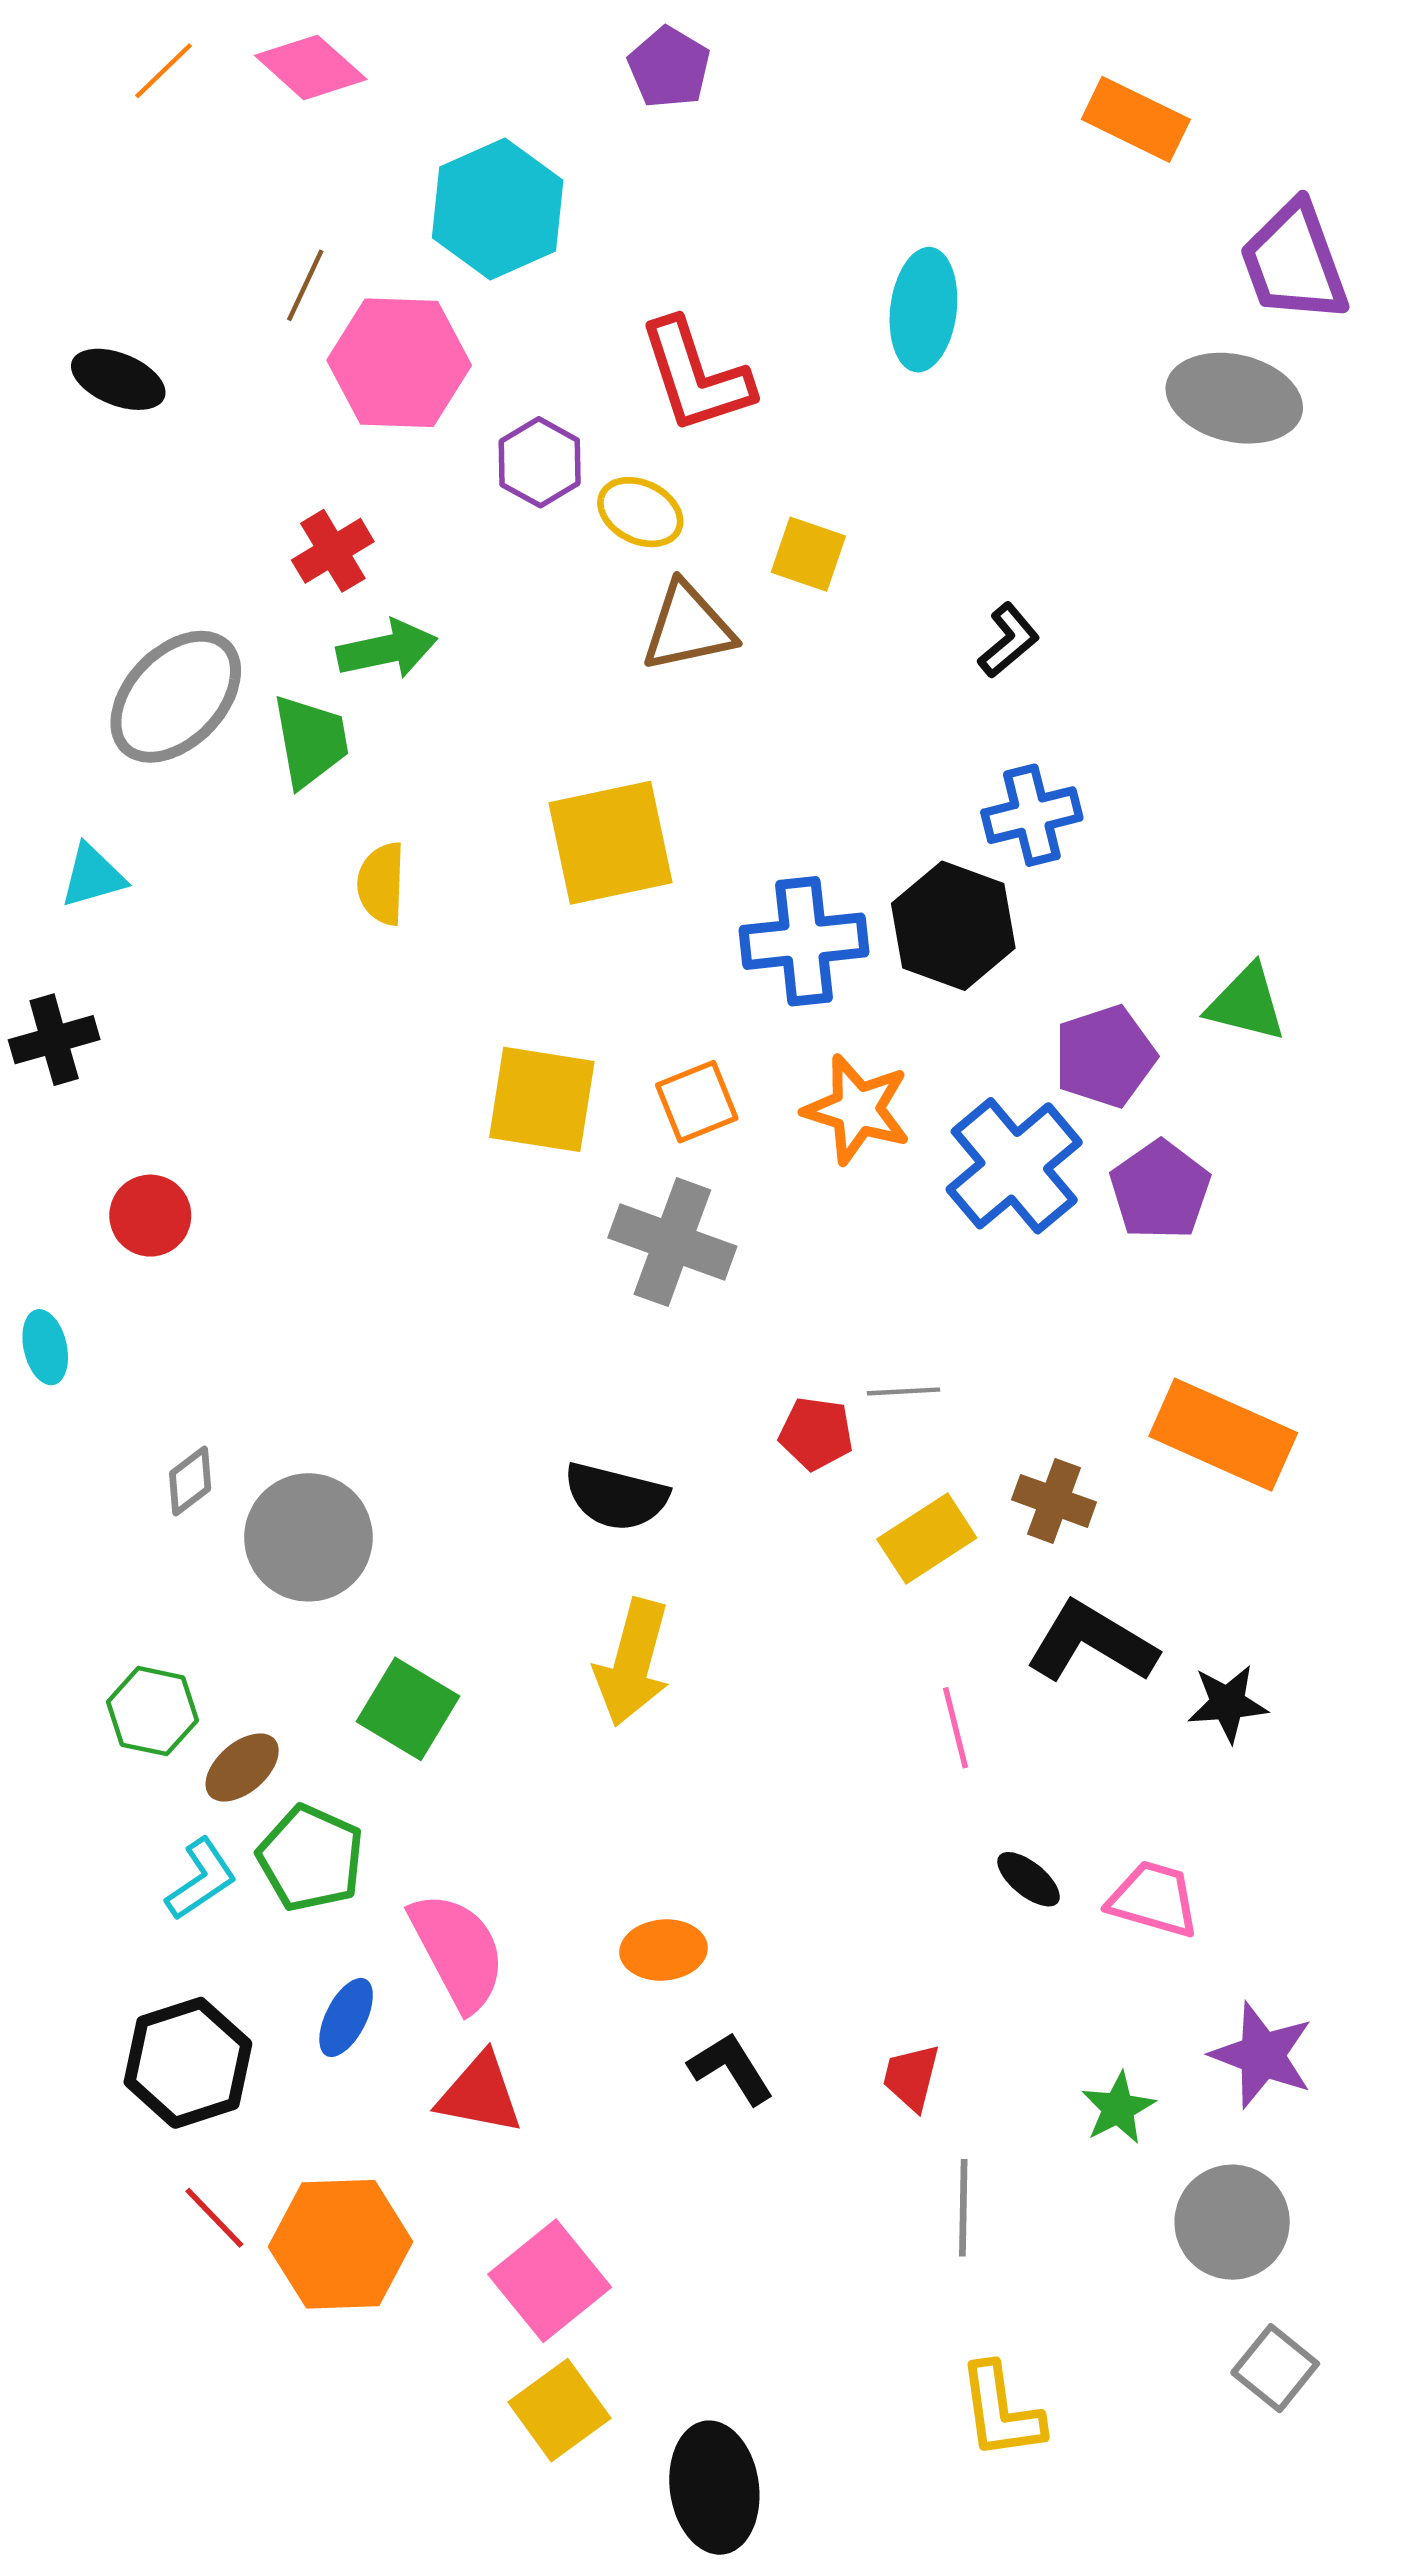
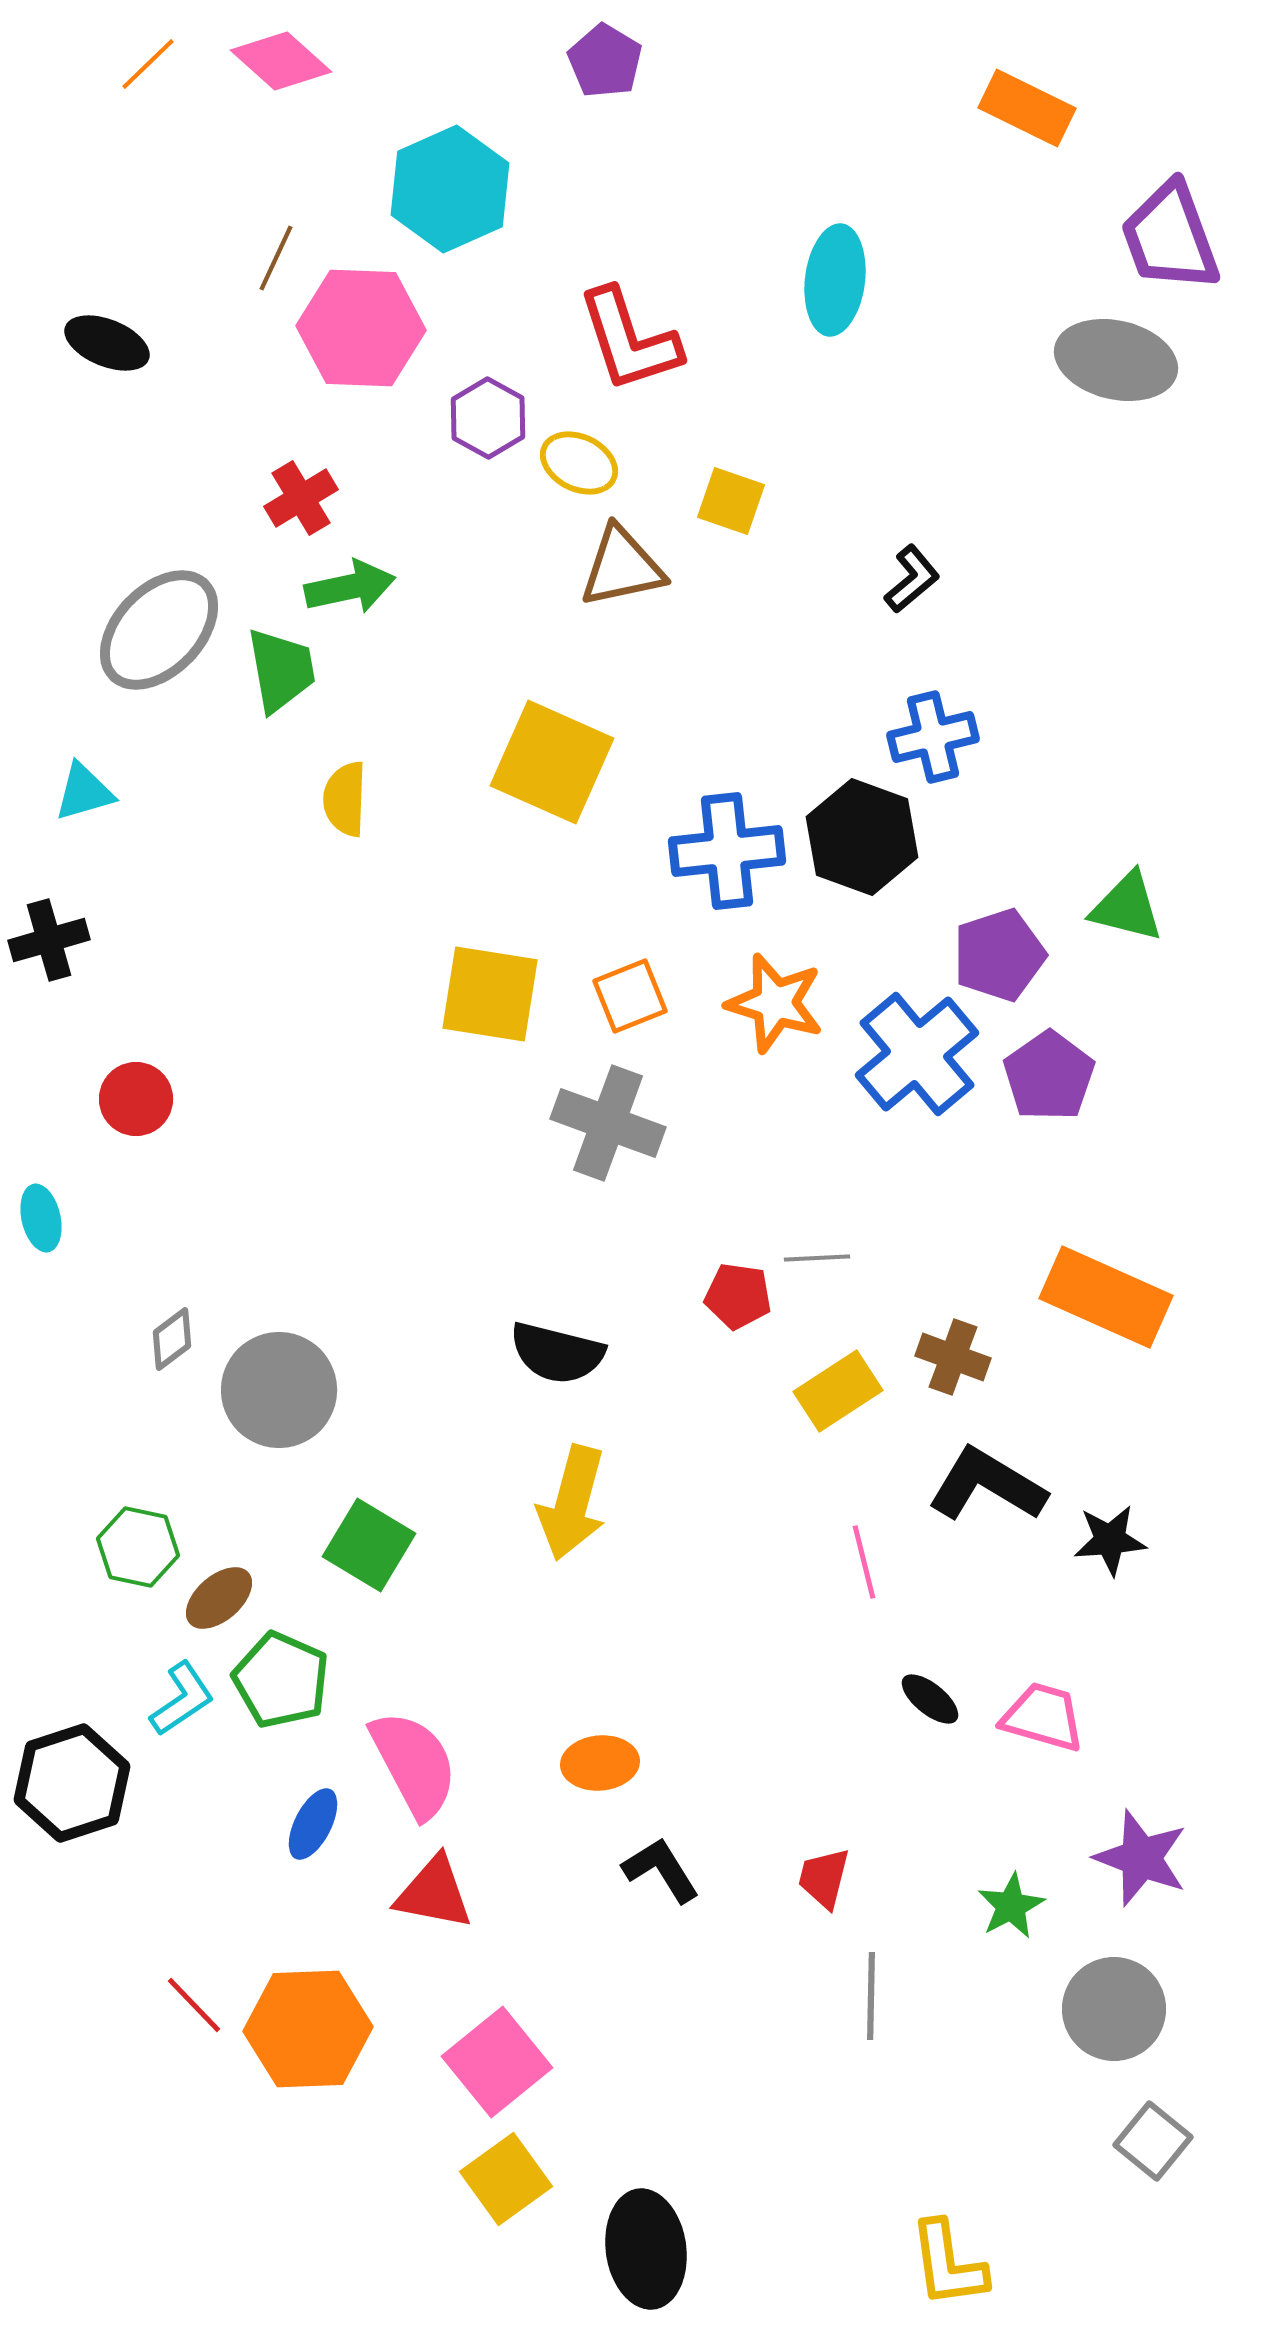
yellow square: (610, 843) -> (552, 762), turned 36
black hexagon: (188, 2063) -> (72, 1783), moved
yellow L-shape: (1001, 2411) -> (948, 2264), moved

